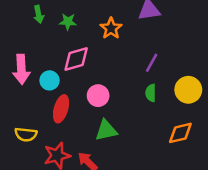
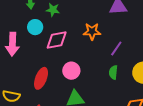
orange star: (111, 28) -> (92, 31), moved, turned 30
cyan circle: (50, 80) -> (35, 27), moved

